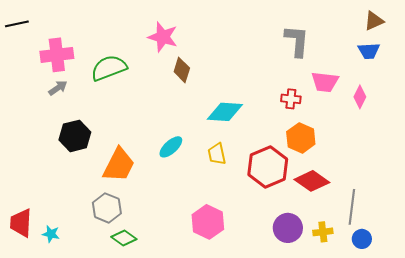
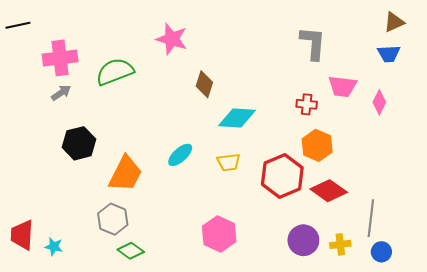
brown diamond: (182, 70) -> (204, 84), moved
yellow trapezoid: (217, 154) -> (229, 162), turned -85

